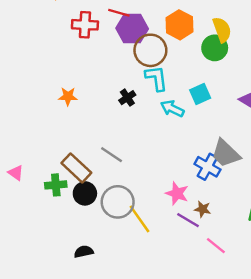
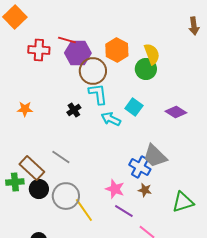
cyan square: (200, 94) -> (134, 107), turned -30
brown star: (203, 209) -> (145, 190), moved

